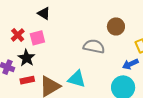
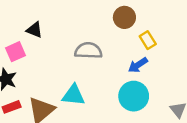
black triangle: (44, 13) -> (34, 30), moved
brown circle: (116, 26) -> (124, 17), moved

